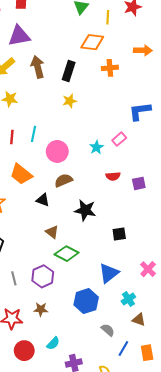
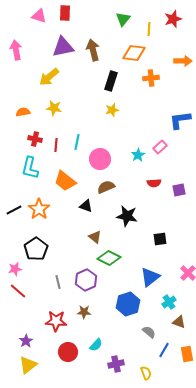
brown arrow: (38, 67) -> (93, 50), moved

